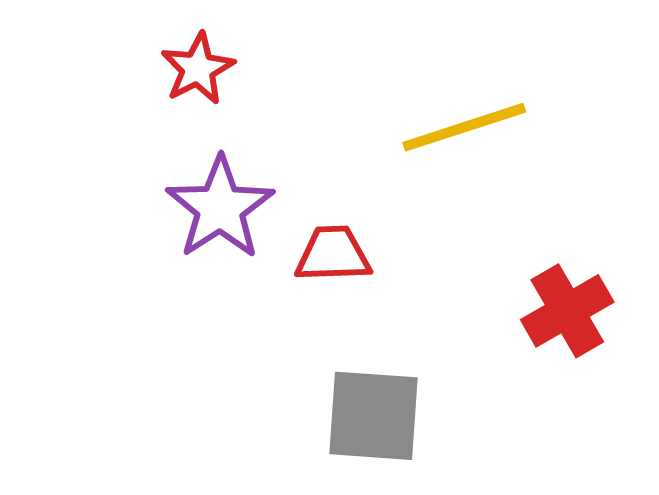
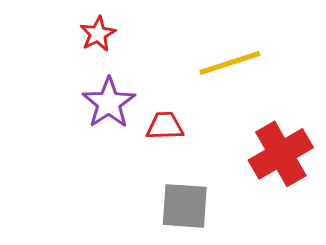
red cross: (567, 311) -> (281, 154), size x1.4

